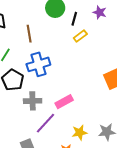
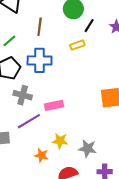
yellow rectangle: (80, 36) -> (77, 45), moved

